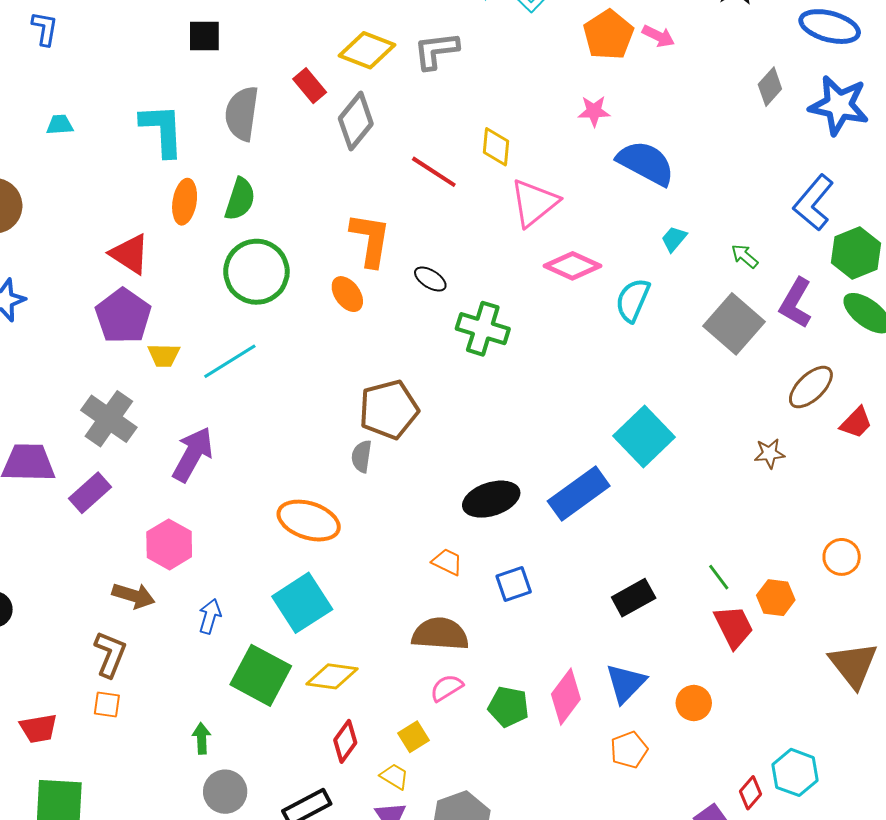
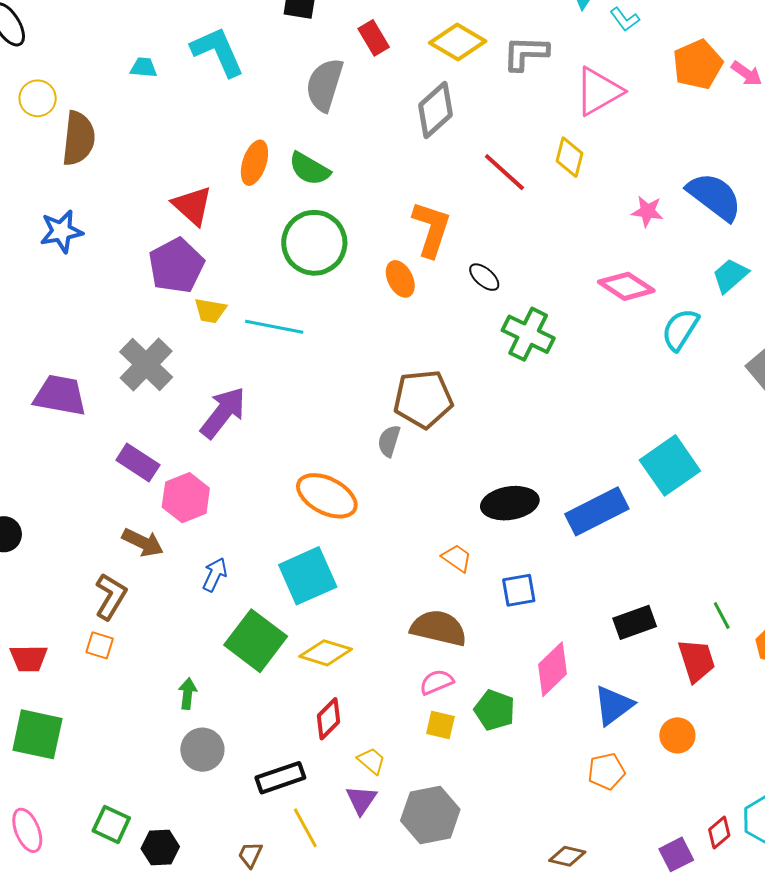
red rectangle: (310, 86) -> (374, 38), moved
pink star: (594, 111) -> (647, 211), moved
cyan L-shape: (162, 130) -> (218, 52), moved, turned -30
green semicircle: (240, 199) -> (309, 169), turned 93
pink triangle: (534, 203) -> (599, 91), moved
cyan trapezoid: (674, 239) -> (730, 276), size x1.4
cyan line: (230, 361) -> (274, 327), turned 34
purple rectangle: (90, 493) -> (138, 462), moved, turned 66
red trapezoid: (734, 627) -> (697, 660), moved
pink diamond: (566, 697) -> (553, 669), moved
yellow square: (414, 737) -> (440, 725), moved, turned 36

